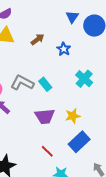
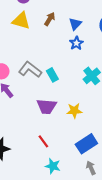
blue triangle: (72, 17) -> (75, 24), moved
brown arrow: (38, 39) -> (50, 19), moved, turned -32
blue rectangle: (79, 142) -> (86, 144), moved

